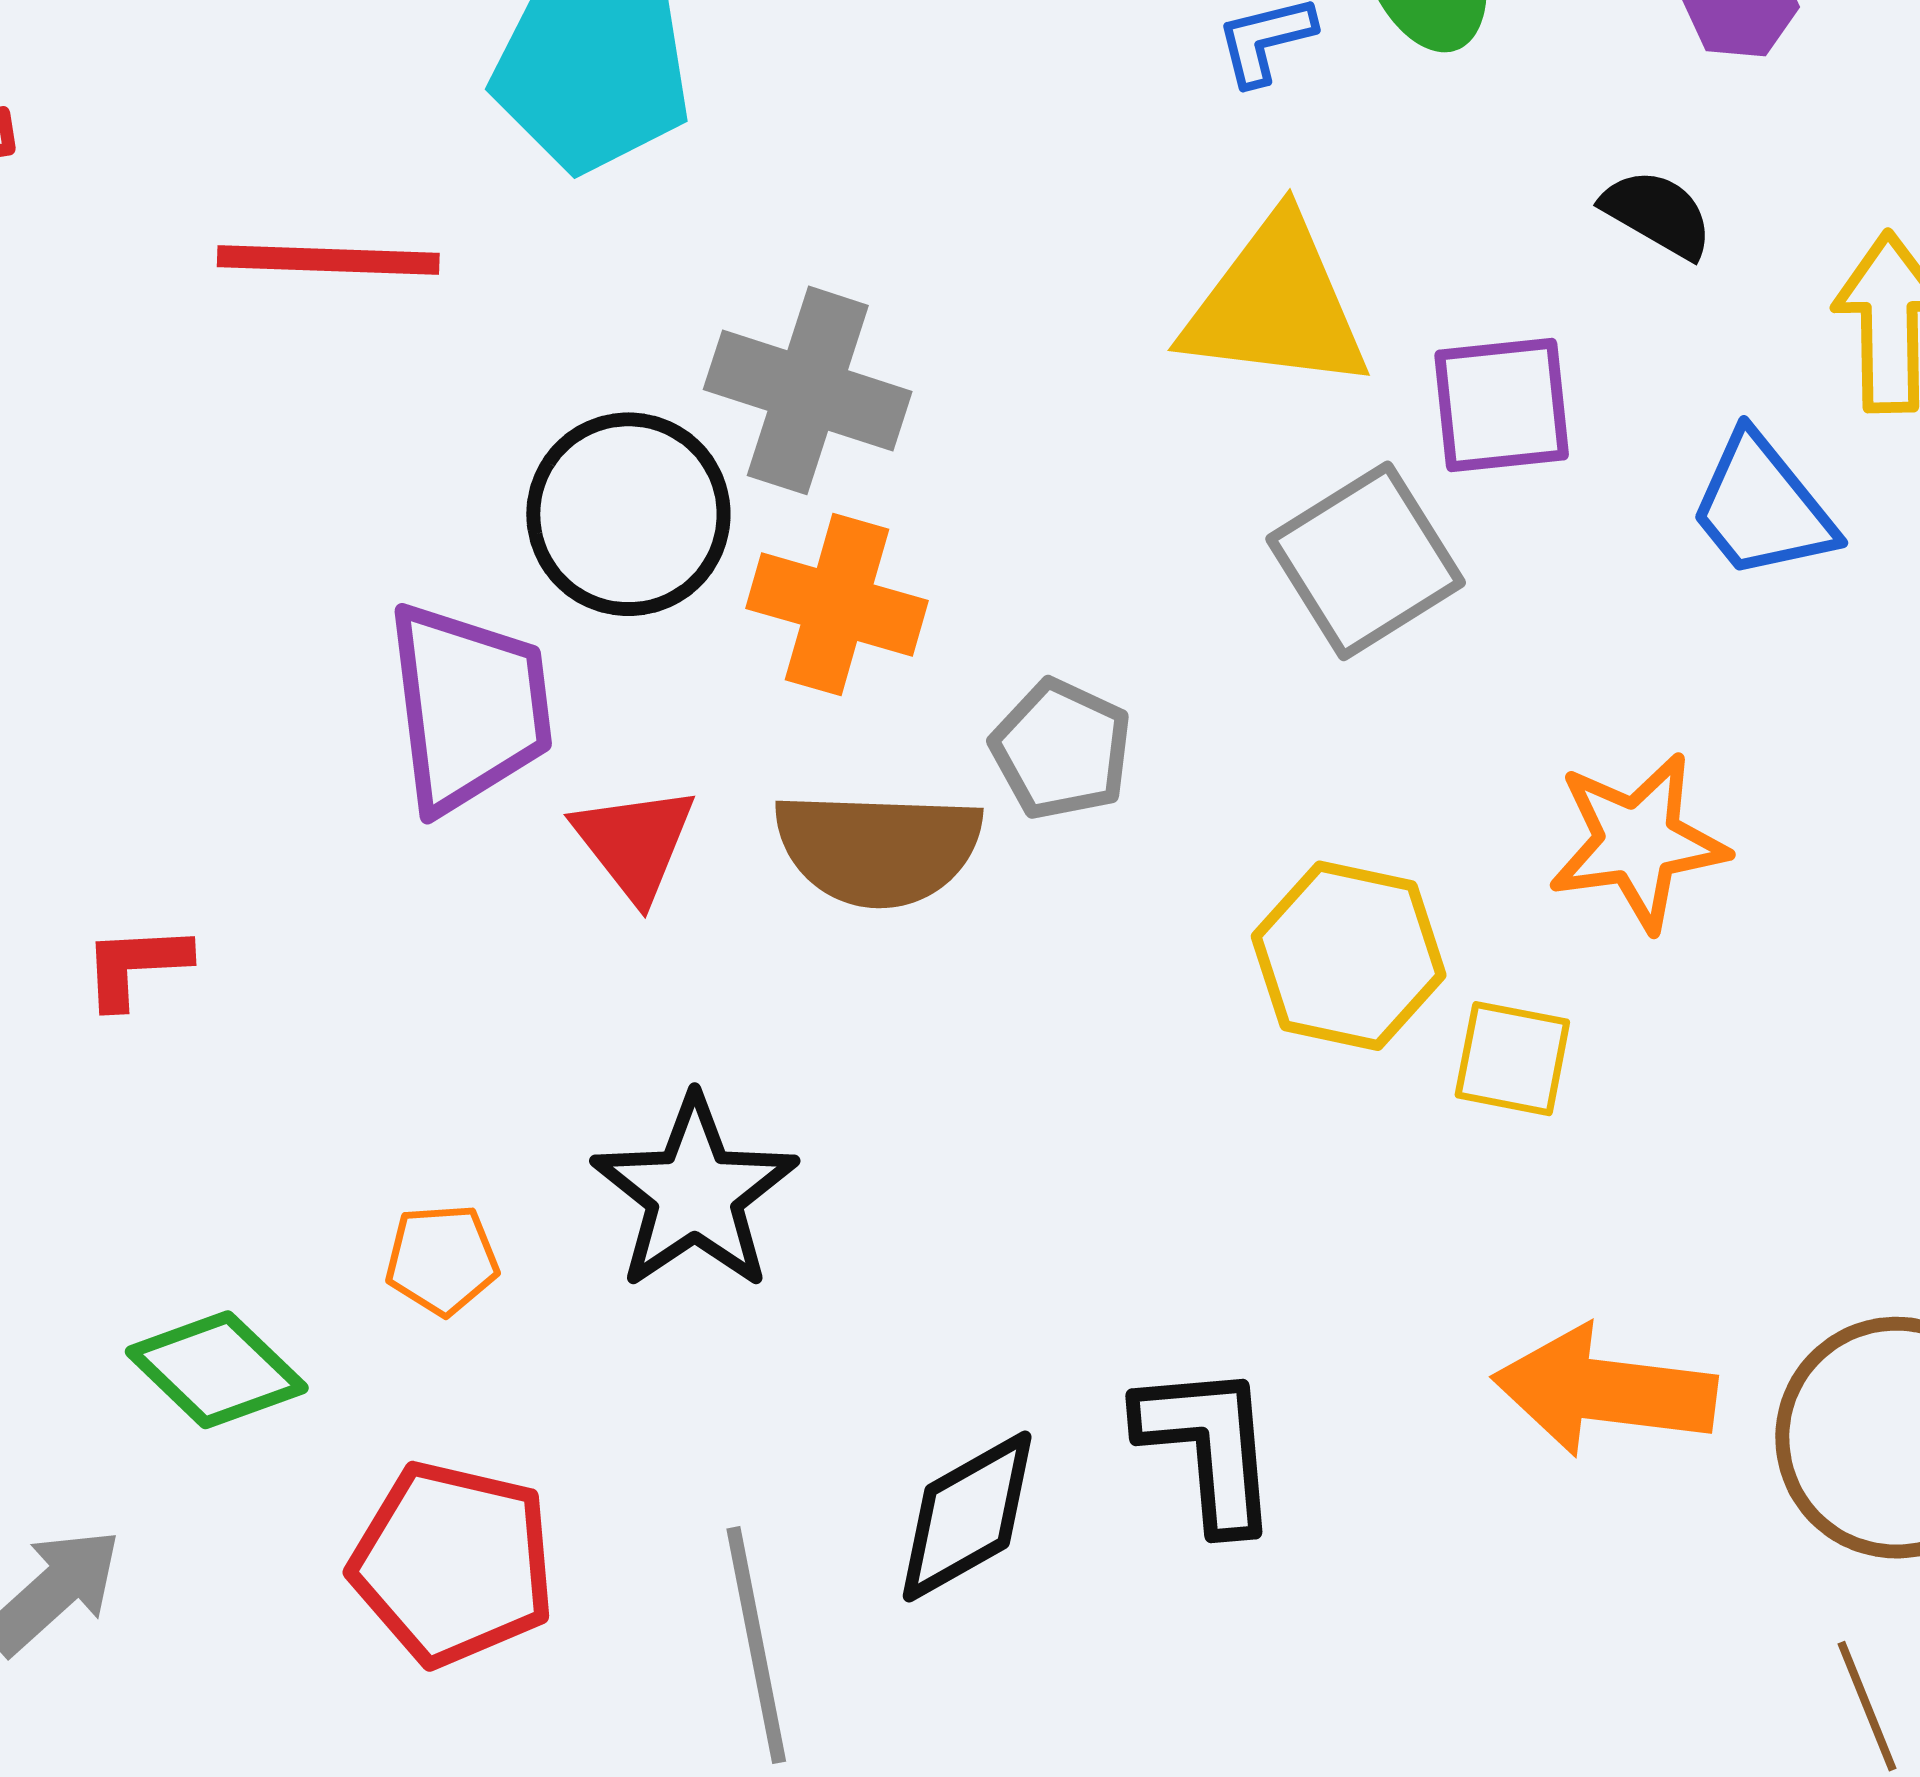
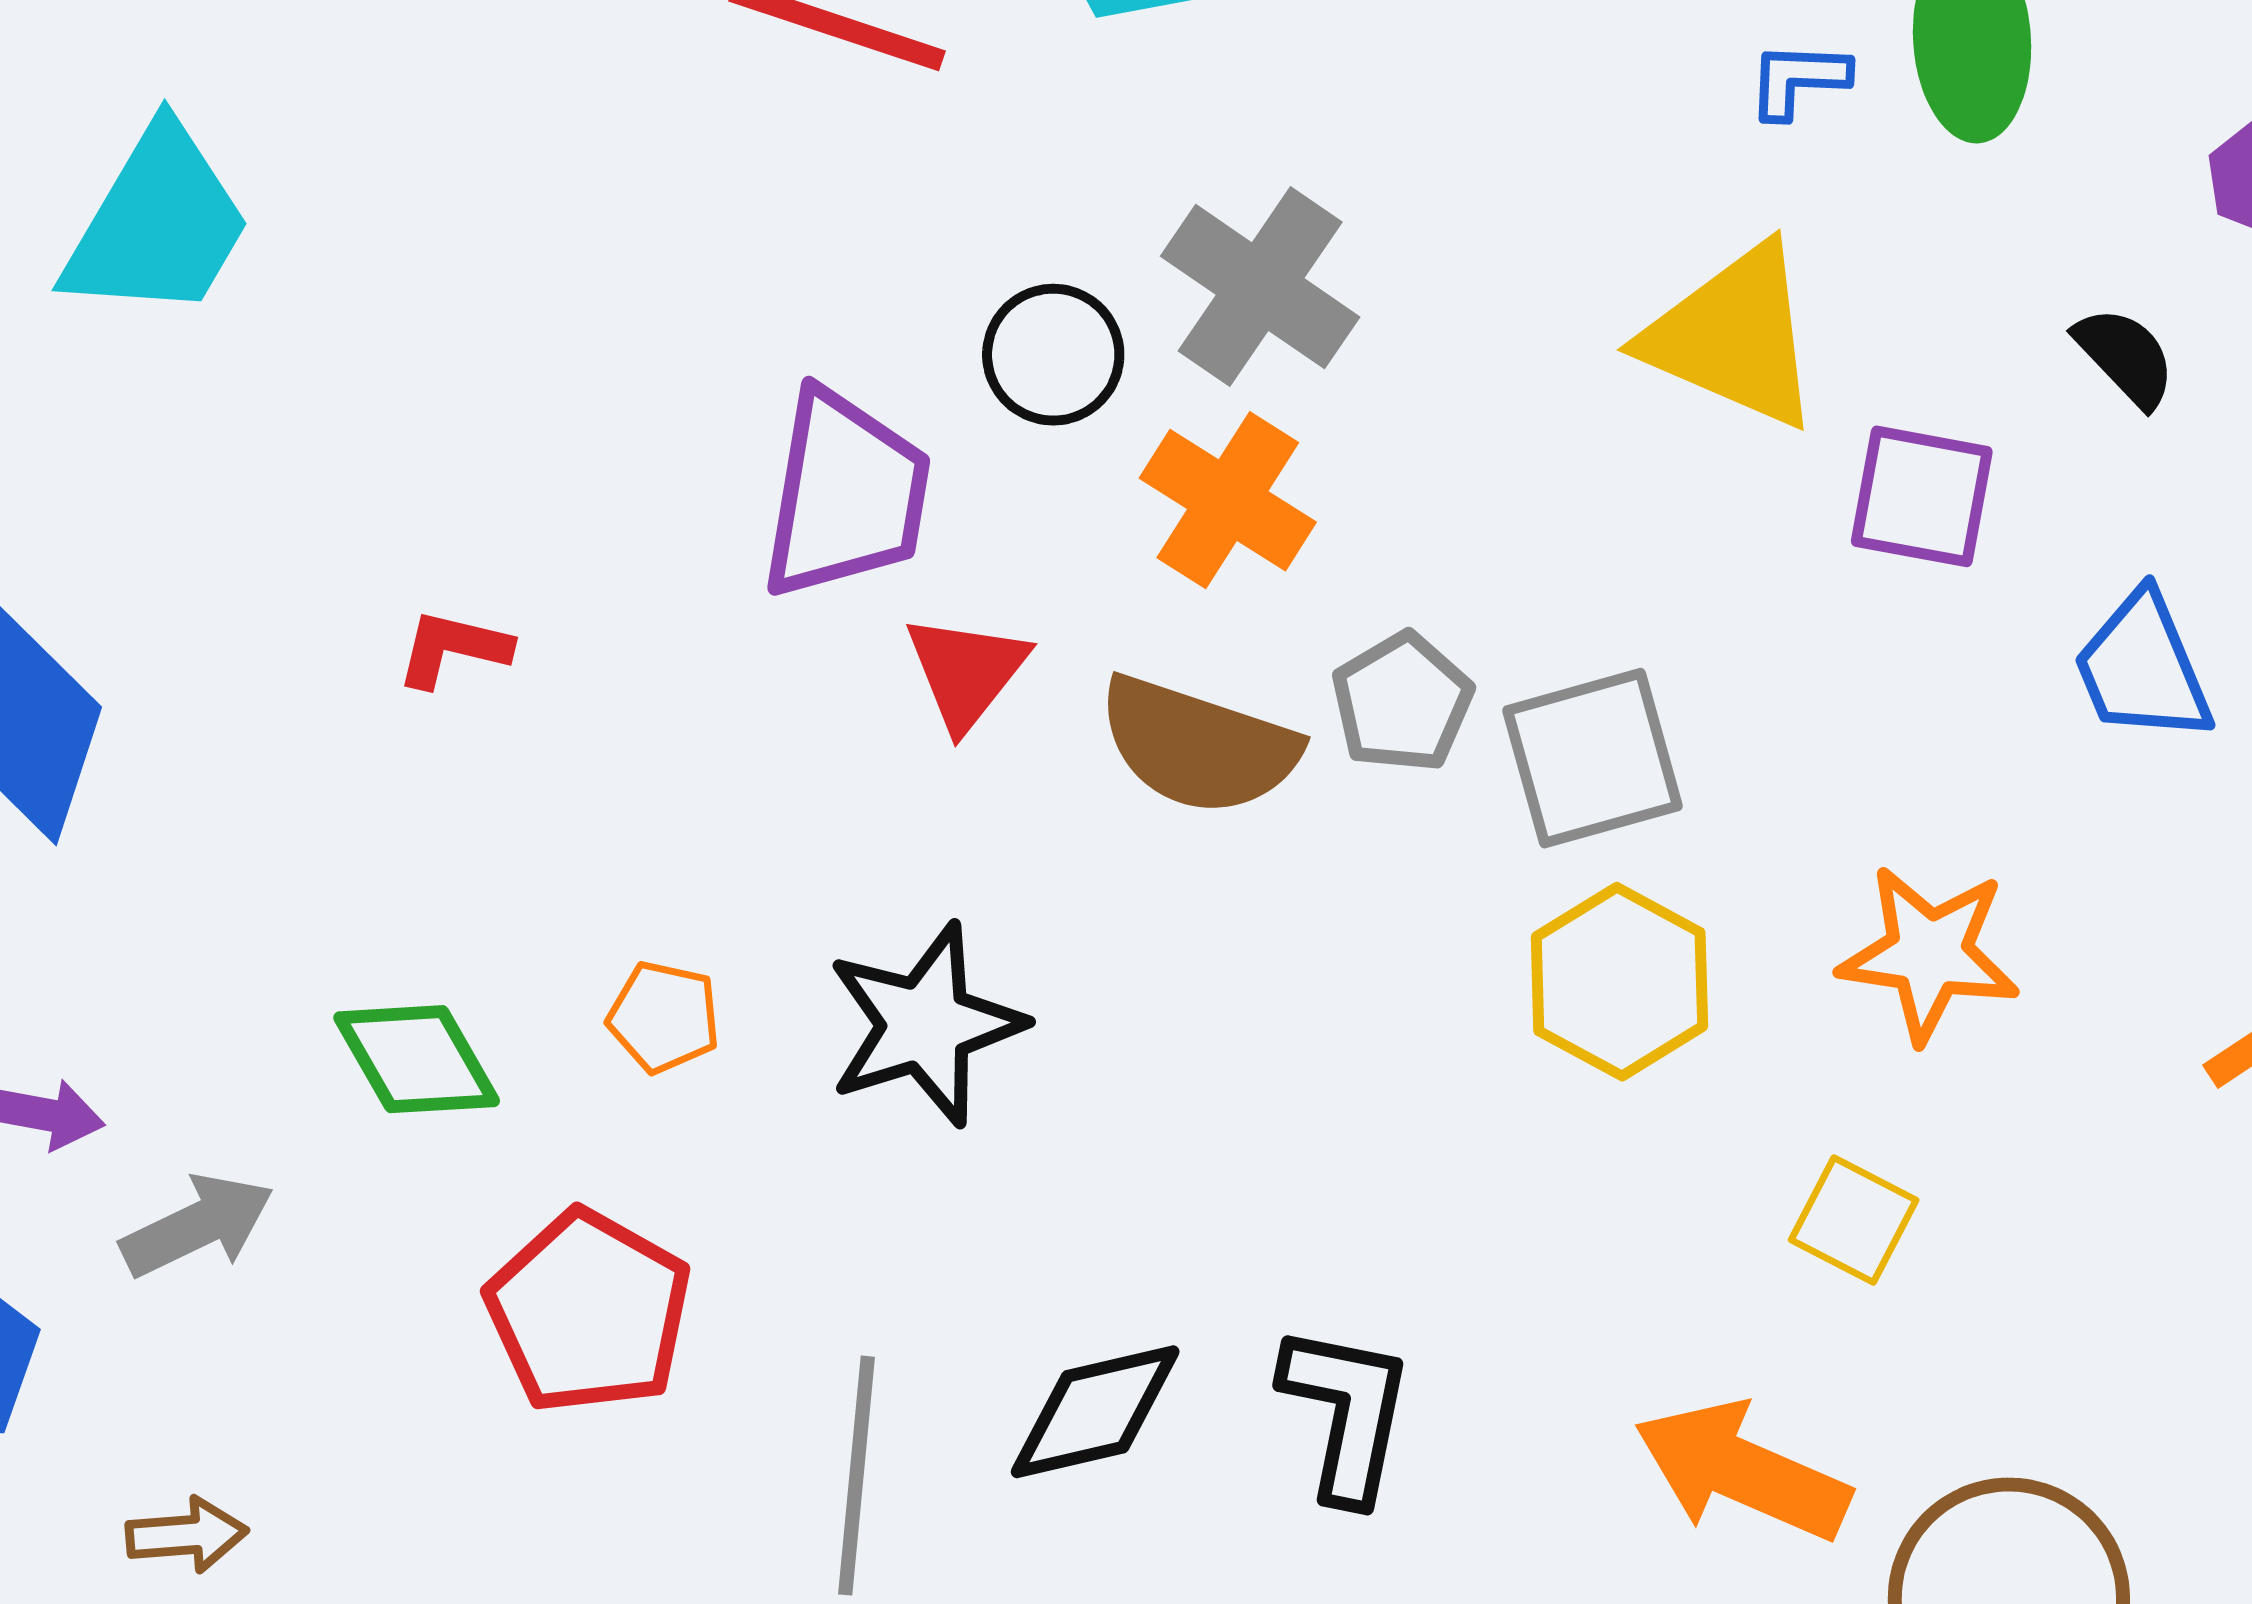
black circle: (628, 514) -> (1053, 355), size x0.7
gray square: (1366, 561) -> (1593, 758), moved
yellow square: (1512, 1059) -> (1854, 1220), moved

